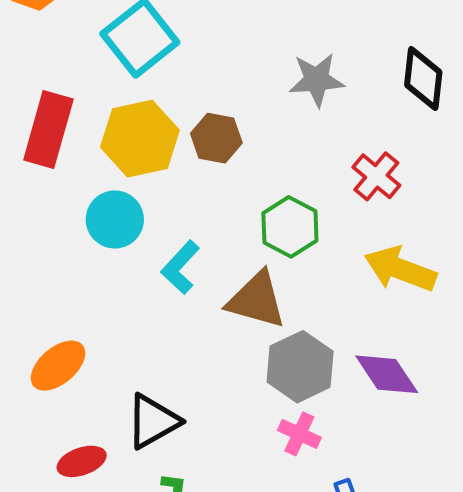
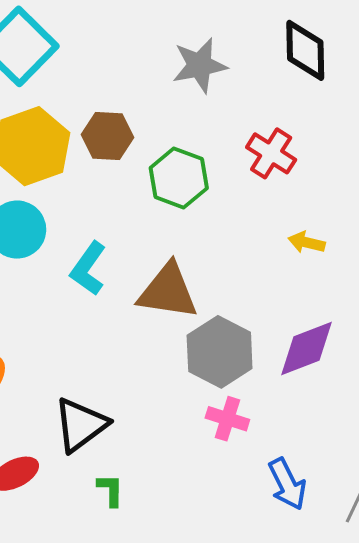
green hexagon: (290, 227) -> (179, 178), moved
yellow arrow: (400, 269) -> (307, 242), size x0.5
purple diamond: (387, 374) -> (307, 348), turned -70

